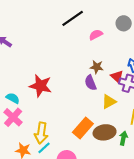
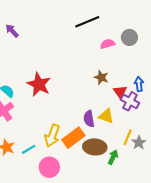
gray circle: (124, 23) -> (129, 37), moved
purple semicircle: (90, 83) -> (89, 119), moved
yellow triangle: (109, 102) -> (106, 116), turned 35
yellow arrow: (41, 133) -> (52, 136), moved

